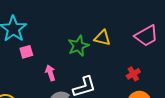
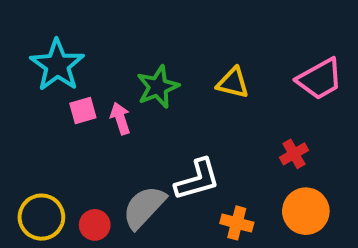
green star: (78, 46) -> (158, 87), moved
pink arrow: (50, 73) -> (120, 118), moved

